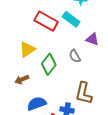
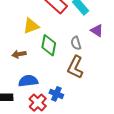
green diamond: (49, 64) -> (49, 45), turned -40
brown L-shape: (84, 93) -> (75, 67), moved

